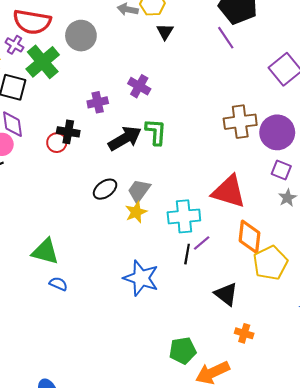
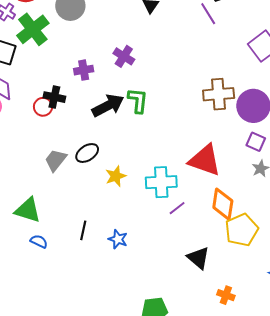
gray trapezoid: (139, 191) -> (56, 160), moved
black line: (187, 254) -> (83, 230), moved
blue star: (141, 278) -> (118, 239), size x0.6
orange cross: (244, 333) -> (226, 295), moved

